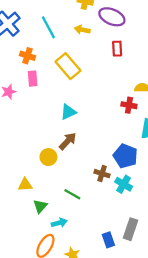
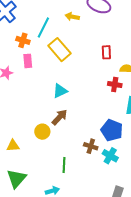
cyan line: (48, 27) -> (43, 28), moved, turned 55
red rectangle: (117, 49) -> (106, 52), moved
yellow triangle: (25, 185) -> (13, 146), moved
green line: (72, 194) -> (64, 165), turned 63
green triangle: (40, 206) -> (16, 178), moved, size x1.5

